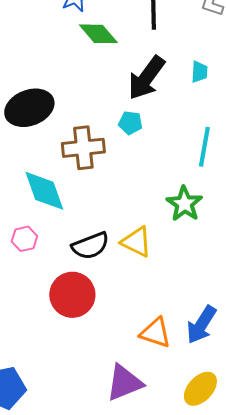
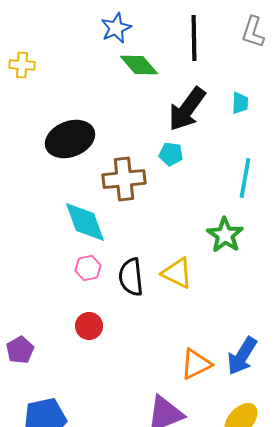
pink hexagon: (24, 239) -> (88, 268), moved
black semicircle: (90, 246) -> (131, 277), turned 105
red circle: (72, 295) -> (89, 326), moved, size x0.6
orange triangle: (155, 333) -> (196, 364), turned -44

